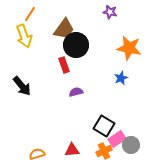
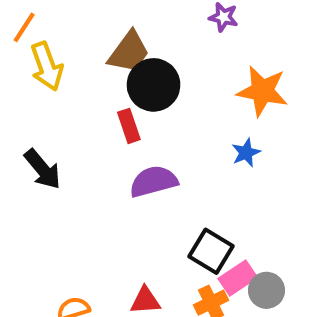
orange line: (30, 14) -> (24, 27), moved
purple semicircle: (76, 92) -> (154, 181), size x1.6

